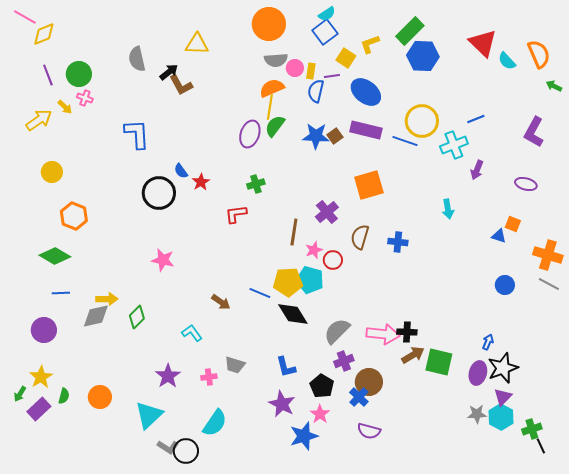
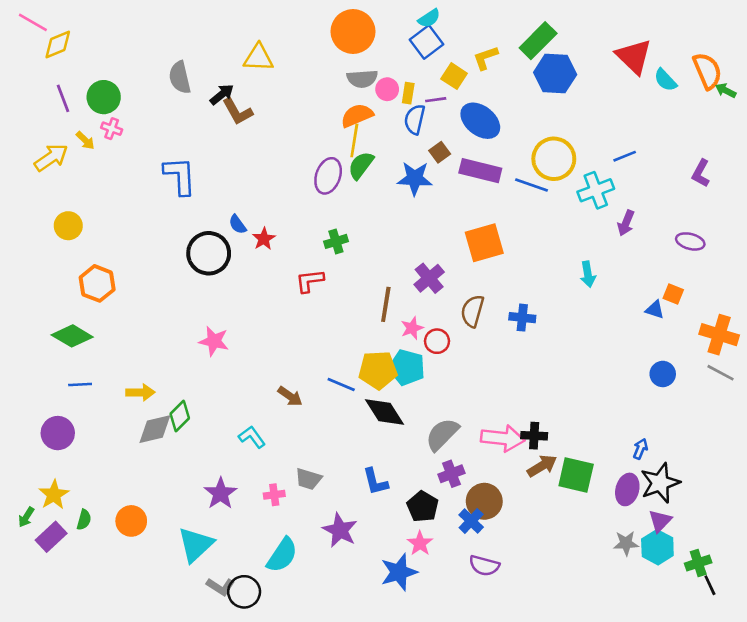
green arrow: (554, 86) -> (726, 91), moved
purple L-shape: (534, 132) -> (701, 173), size x0.7
brown square: (335, 136) -> (440, 152), moved
gray diamond: (96, 316) -> (155, 429), moved
purple star: (282, 404) -> (340, 530), moved

